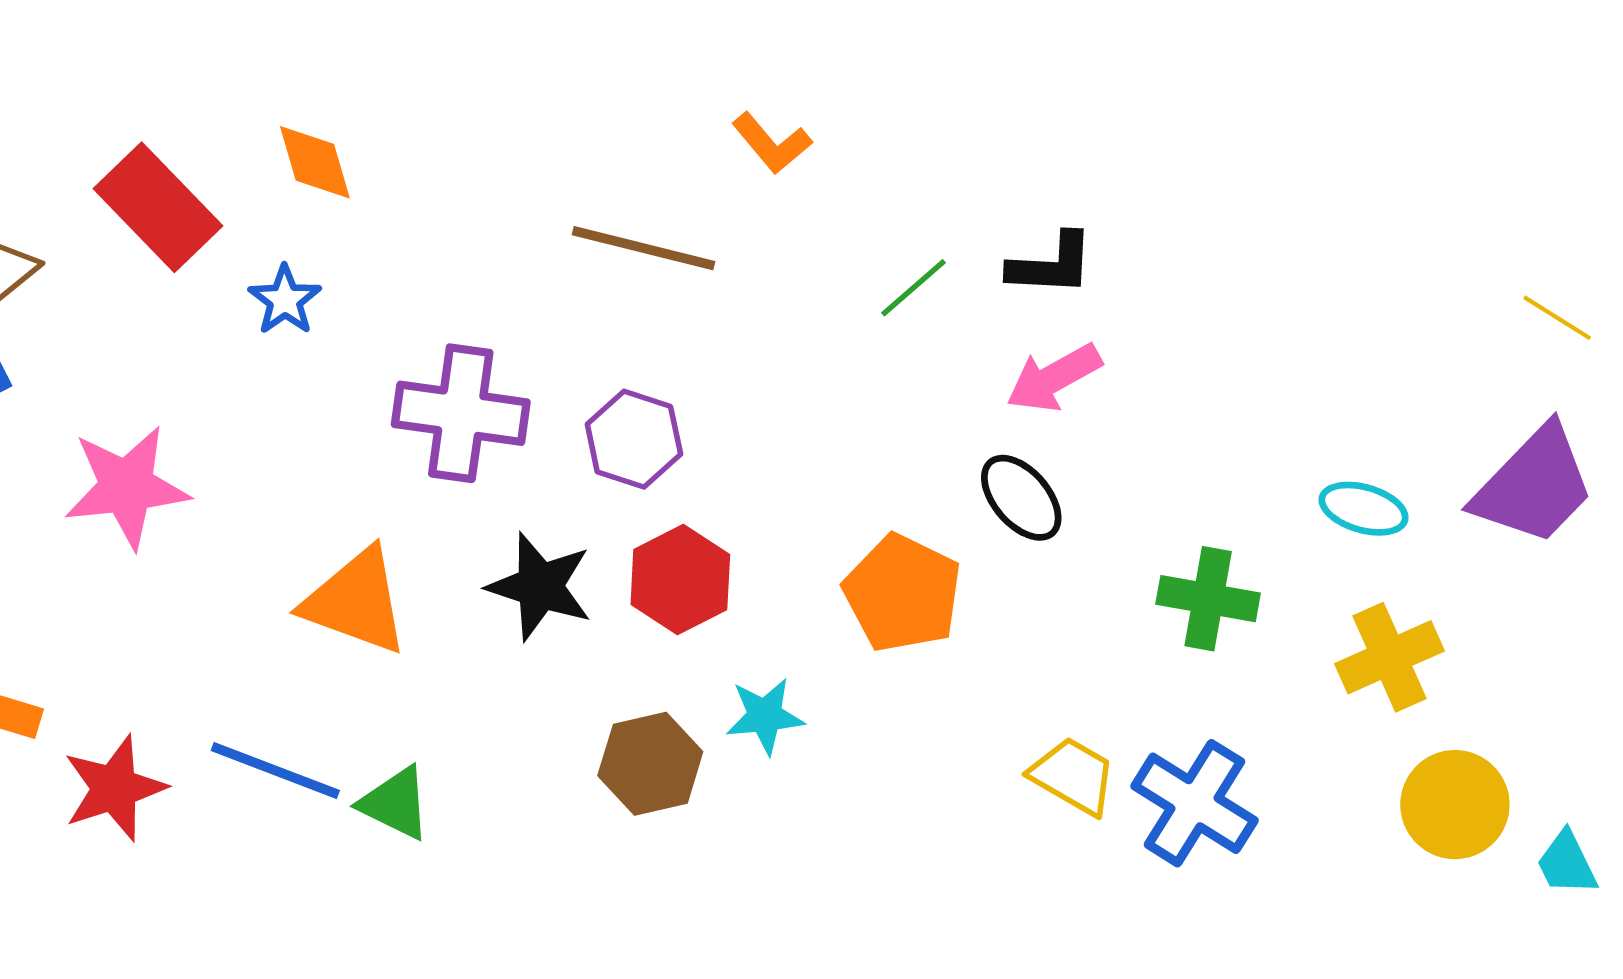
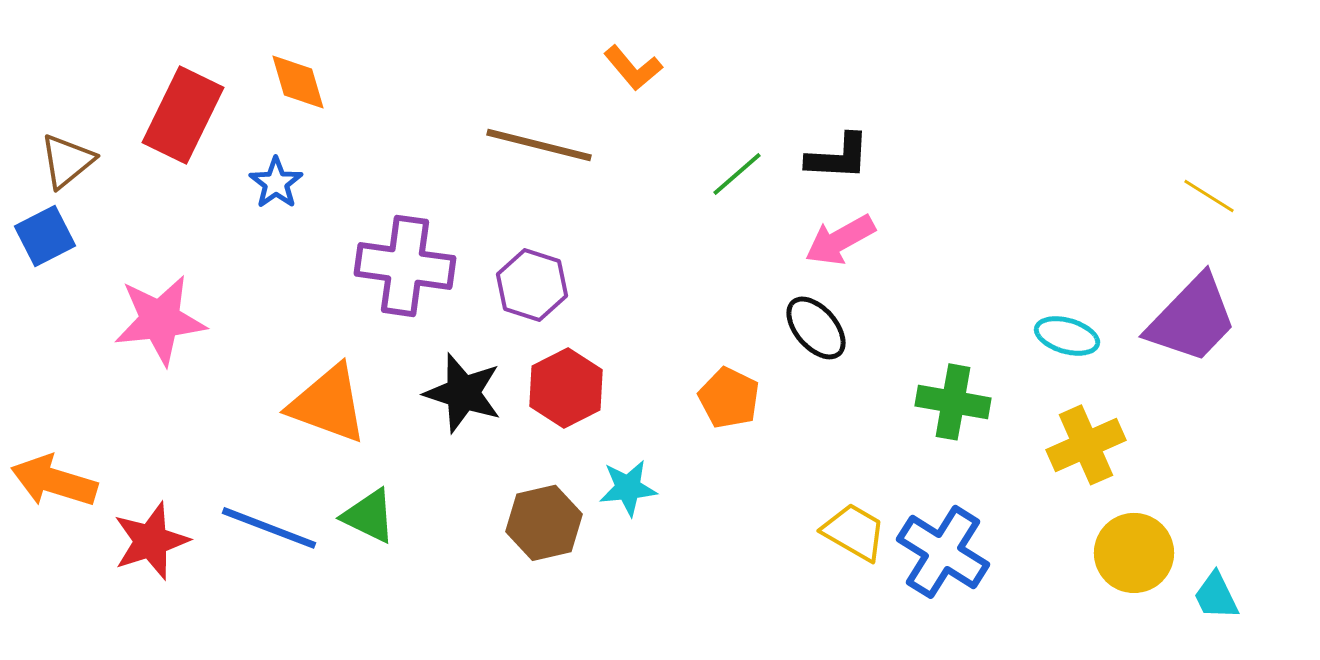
red rectangle: (158, 207) -> (183, 115), turned 70
orange pentagon: (903, 593) -> (729, 398), size x0.7
green triangle: (395, 803) -> (369, 516), moved

